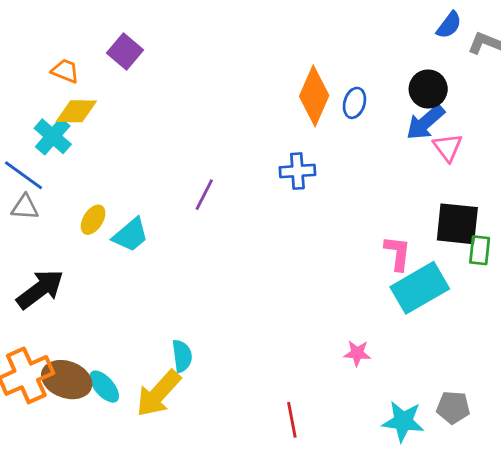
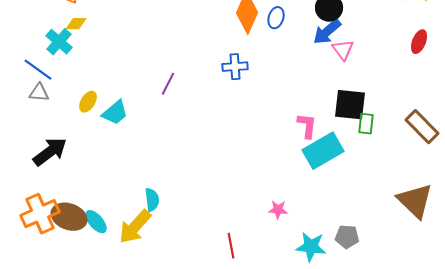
yellow diamond: (76, 111) -> (76, 24), size x0.7
pink star: (357, 353) -> (278, 210), moved

